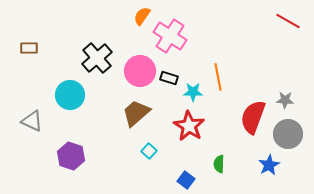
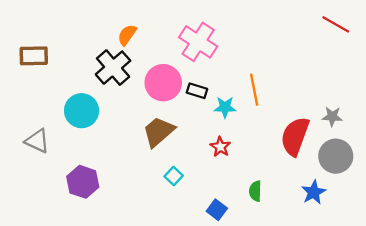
orange semicircle: (142, 16) -> (127, 35), moved
brown rectangle: (29, 48) -> (34, 56), size x1.4
red star: (189, 126) -> (220, 147), size x0.6

